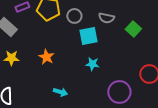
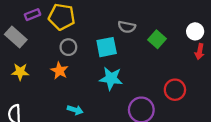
gray circle: (74, 16) -> (68, 47), moved
cyan star: (92, 64) -> (111, 78), size x1.5

